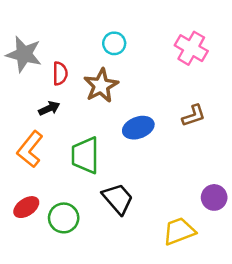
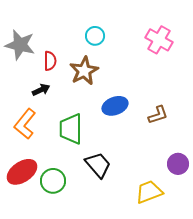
brown L-shape: (194, 116) -> (158, 115), moved
red ellipse: (26, 207) -> (22, 172), size x1.4

